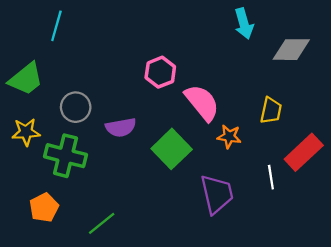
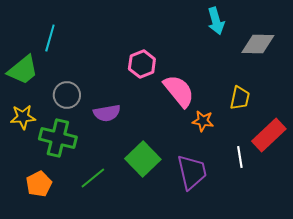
cyan line: (56, 26) -> (50, 38), moved
green square: (172, 149) -> (143, 159), moved
green line: (102, 223) -> (93, 178), moved

